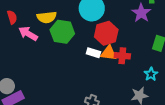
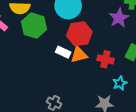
orange triangle: (109, 53) -> (79, 55), turned -30
red cross: (122, 56) -> (105, 59), moved

